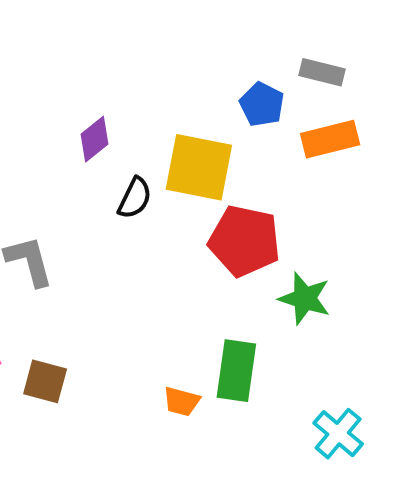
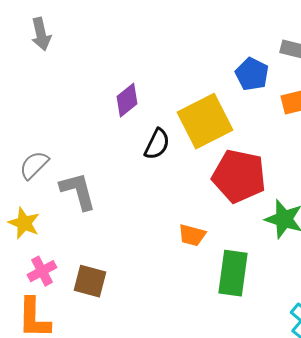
yellow square: (199, 167) -> (205, 121), turned -38
orange trapezoid: (182, 401) -> (192, 235), moved

